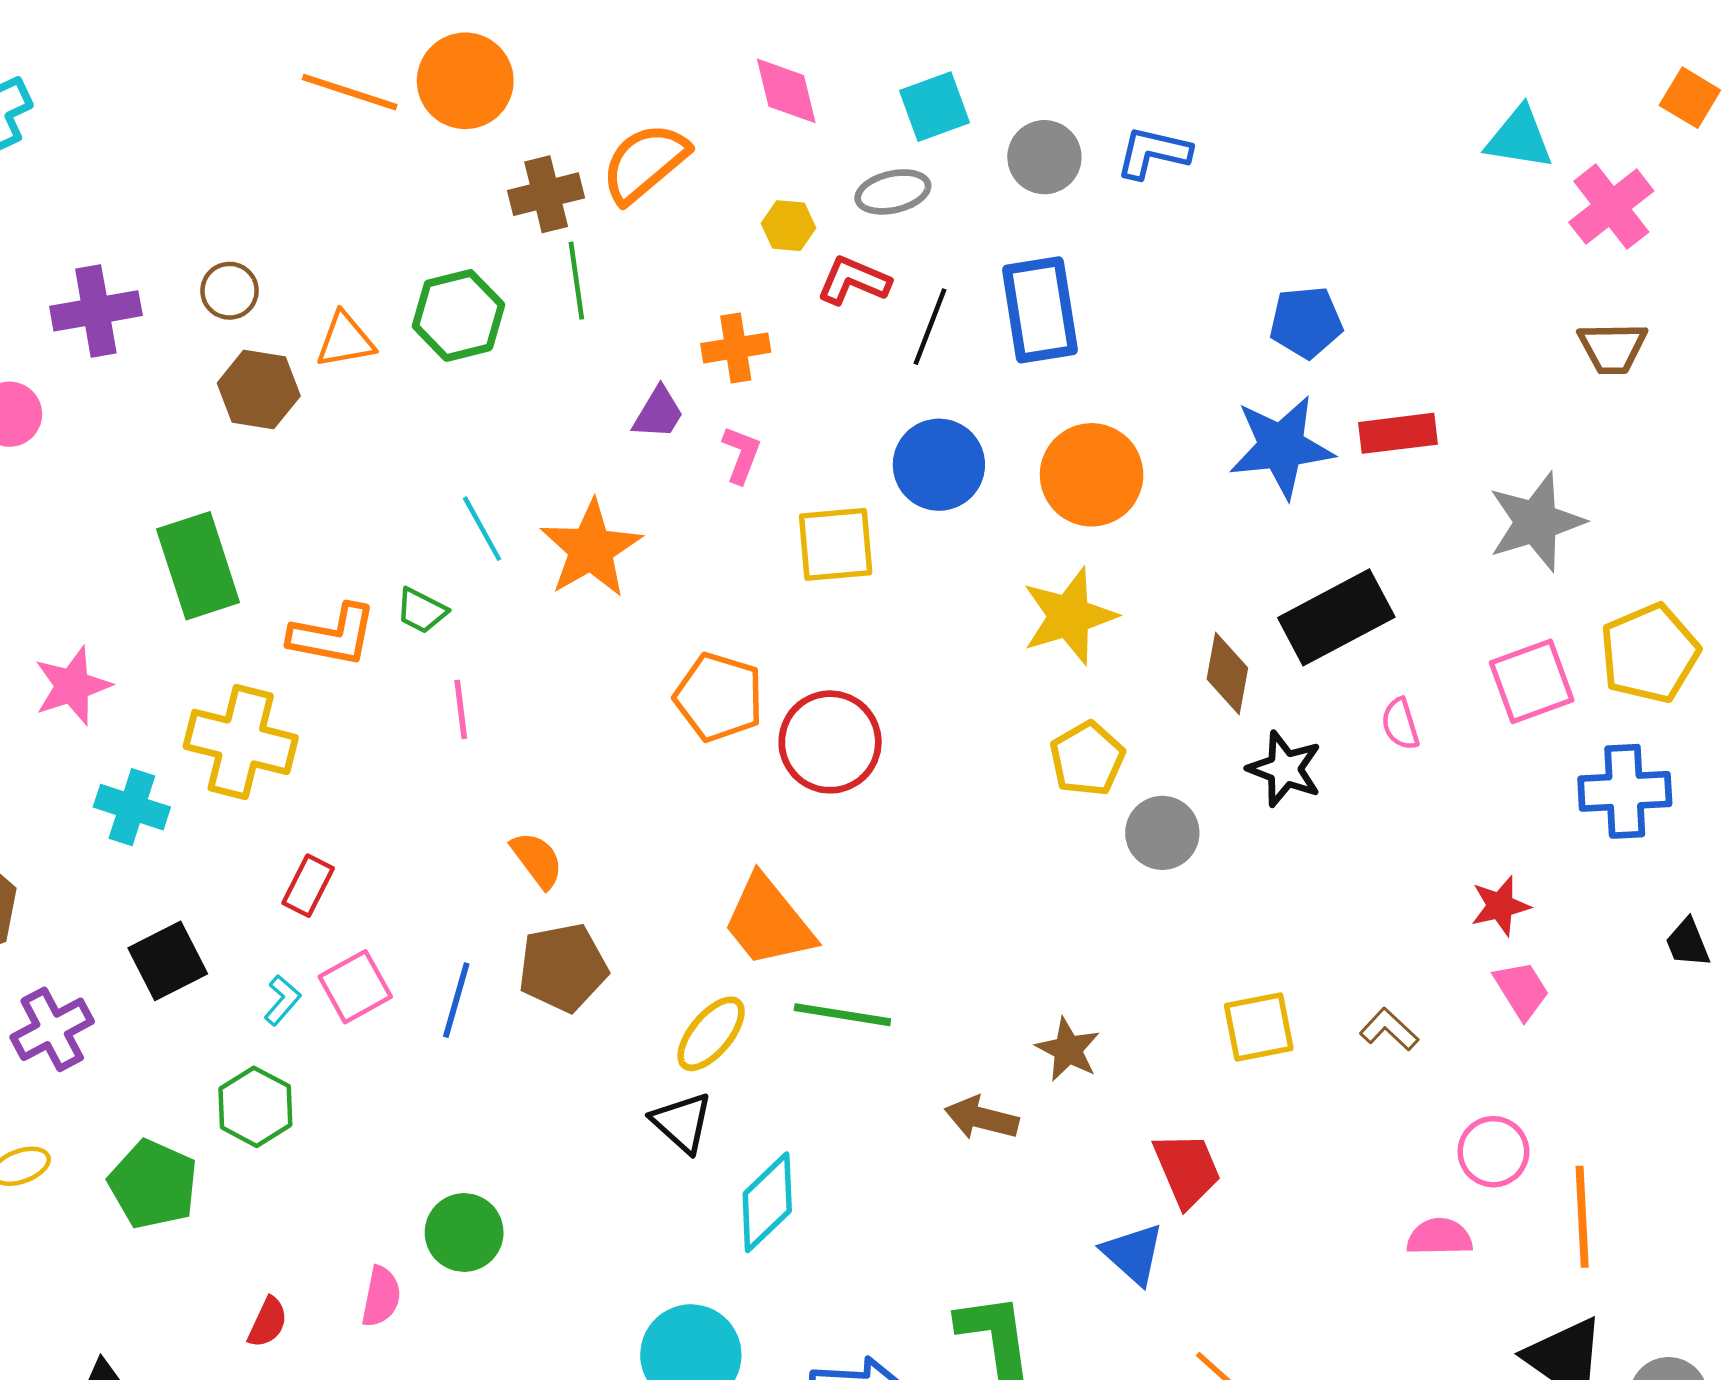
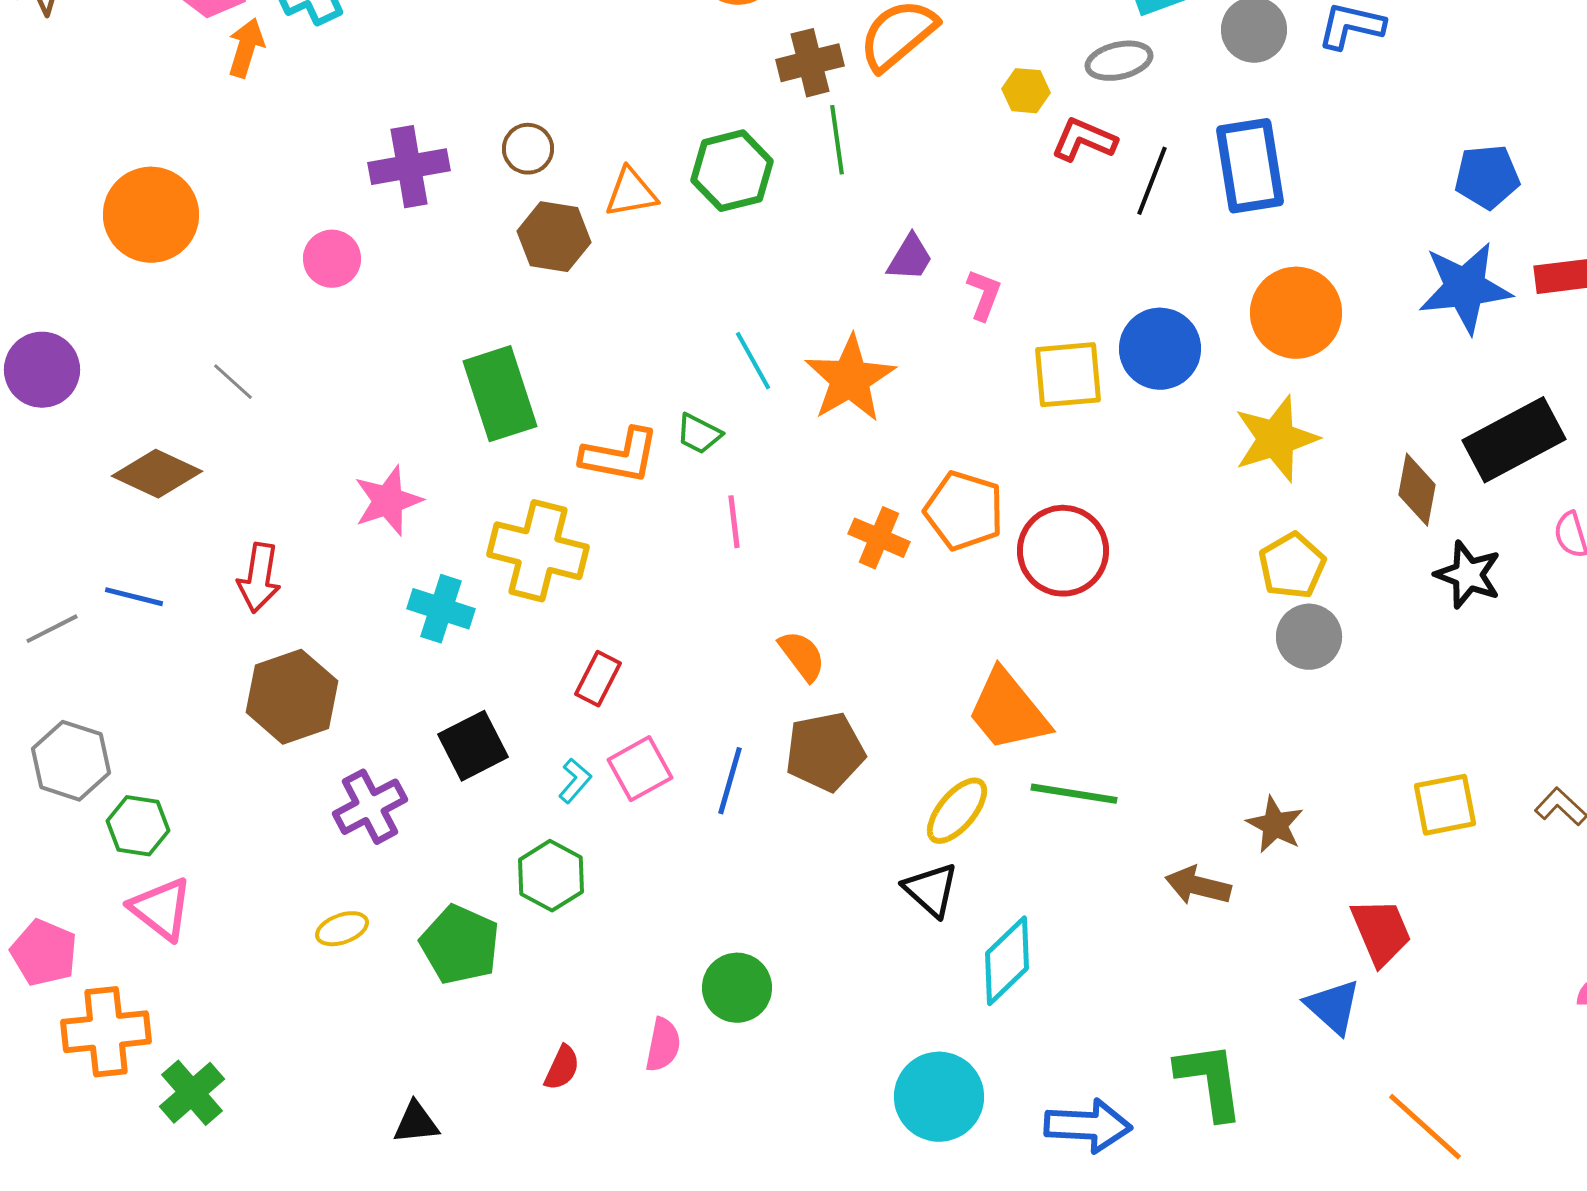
orange cross: (736, 348) -> (879, 538), moved, turned 32
blue circle: (939, 465) -> (1160, 349), moved
gray circle: (1162, 833) -> (1309, 637), moved

